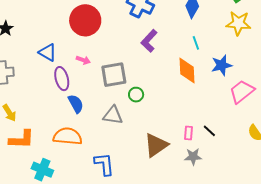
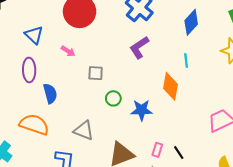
blue star: (222, 65) -> (142, 110), moved
gray square: (114, 75) -> (96, 73), size x0.6
purple ellipse: (62, 79) -> (29, 70), moved
gray triangle: (113, 115) -> (84, 130), moved

